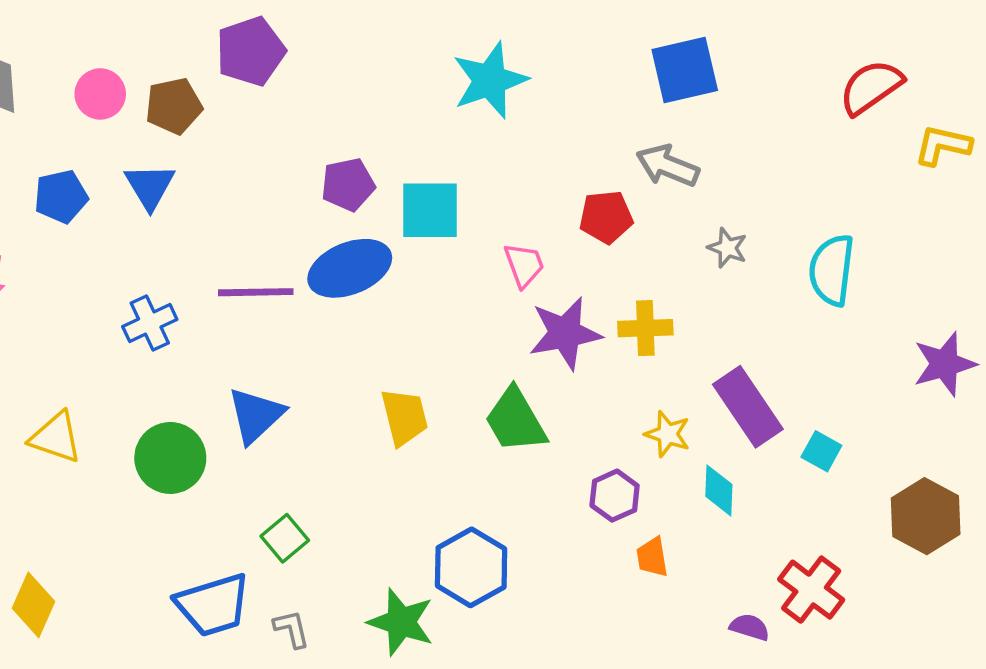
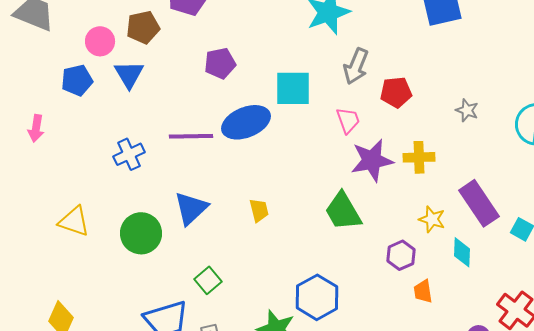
pink circle: (100, 94) -> (100, 41), moved
gray arrow: (668, 166) -> (356, 66), moved, turned -90
purple pentagon: (348, 185) -> (220, 63), moved
yellow trapezoid: (404, 417) -> (259, 210), moved, size x0.7

